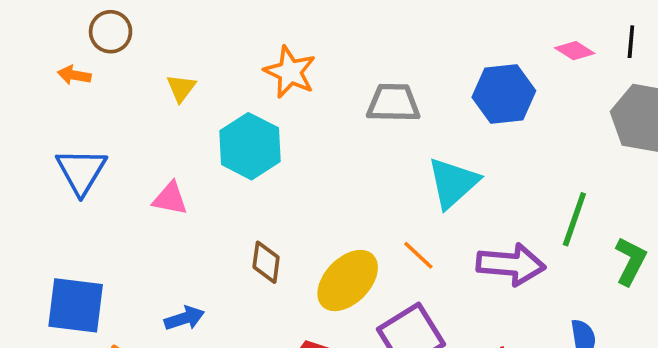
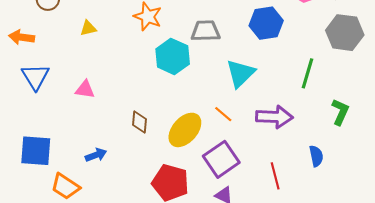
orange arrow: (74, 75) -> (22, 37), moved, size x1.4
yellow triangle: (181, 88) -> (88, 28), turned 42
cyan hexagon: (250, 146) -> (173, 56), moved
green line: (574, 219) -> (307, 73), moved

